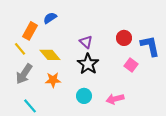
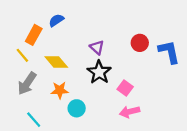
pink square: (131, 65) -> (125, 88), moved
cyan circle: (84, 96) -> (77, 108), moved

